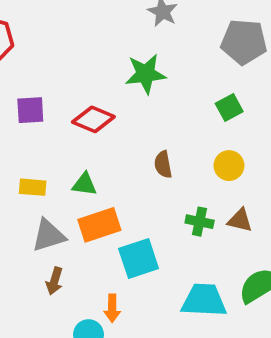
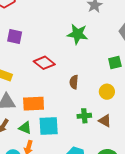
red diamond: (93, 119) -> (44, 63), moved
green triangle: (84, 184) -> (25, 128), moved
green cross: (200, 222) -> (84, 116), turned -32

